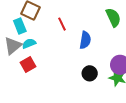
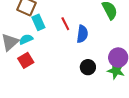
red line: (62, 24) -> (65, 24), moved
cyan rectangle: (20, 26) -> (38, 22), moved

